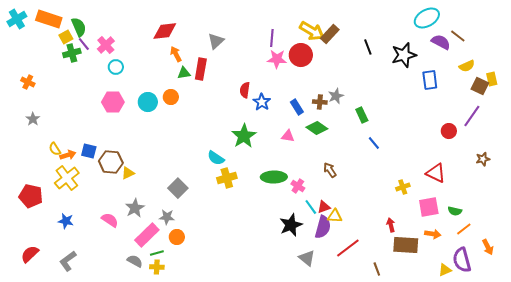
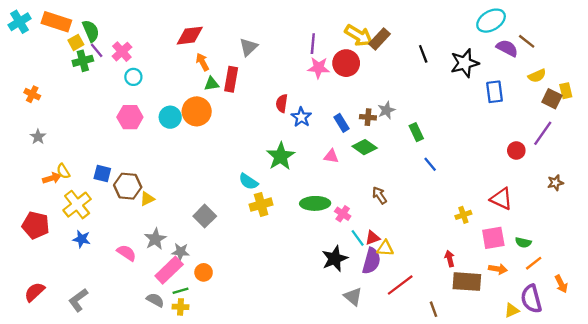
orange circle: (171, 97) -> (197, 111), size x1.6
orange arrow: (68, 155) -> (52, 178), moved
gray star: (167, 217) -> (181, 252), moved
blue star: (66, 221) -> (82, 239), moved

